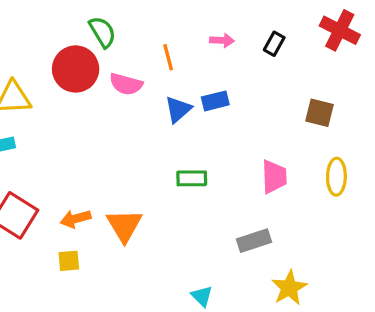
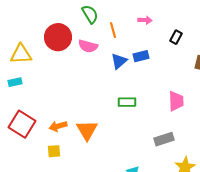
green semicircle: (102, 32) -> (90, 14), moved
black rectangle: (274, 44) -> (176, 37), moved

